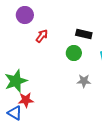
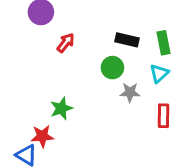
green star: (16, 81) -> (61, 108), moved, size x0.7
gray star: (84, 81) -> (130, 92), moved

